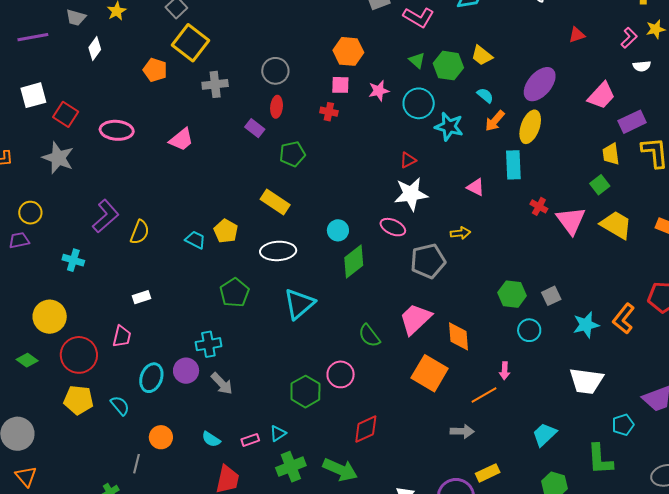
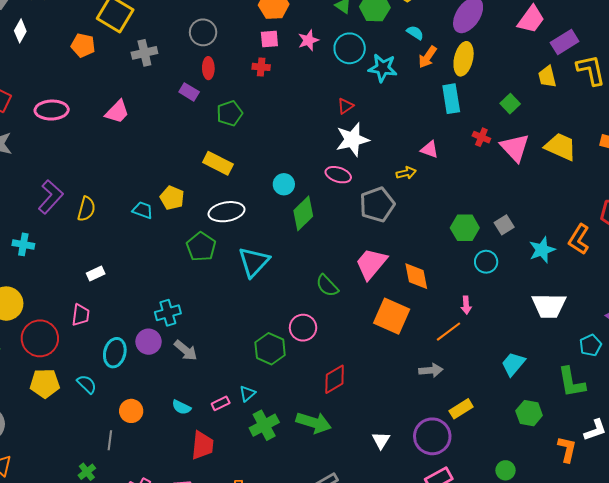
green square: (600, 185) -> (510, 104), moved
pink triangle: (476, 187) -> (430, 149), moved
green pentagon: (234, 293) -> (201, 247), moved

